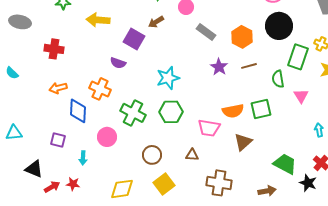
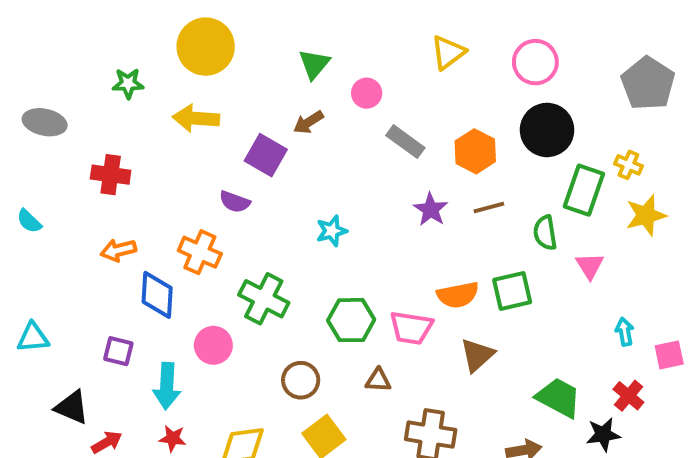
cyan star: (168, 78) -> (332, 231), size x0.7
green hexagon: (171, 112) -> (351, 320), moved
cyan arrow: (83, 158) -> (167, 386), size x1.6
black star: (308, 183) -> (603, 435), turned -30
red star: (73, 184) -> (173, 438), moved

